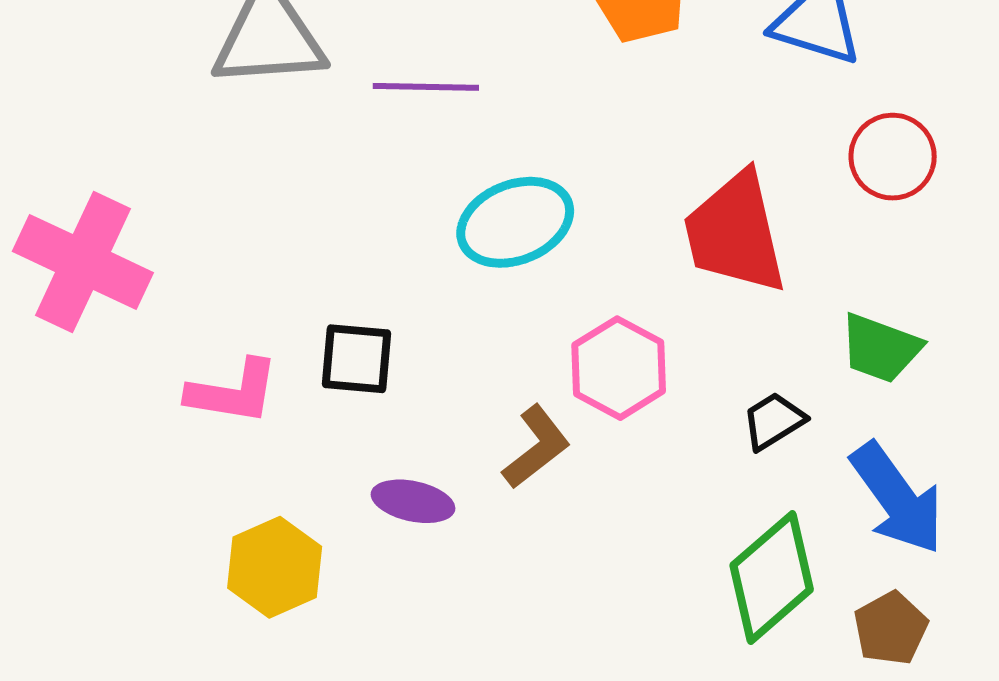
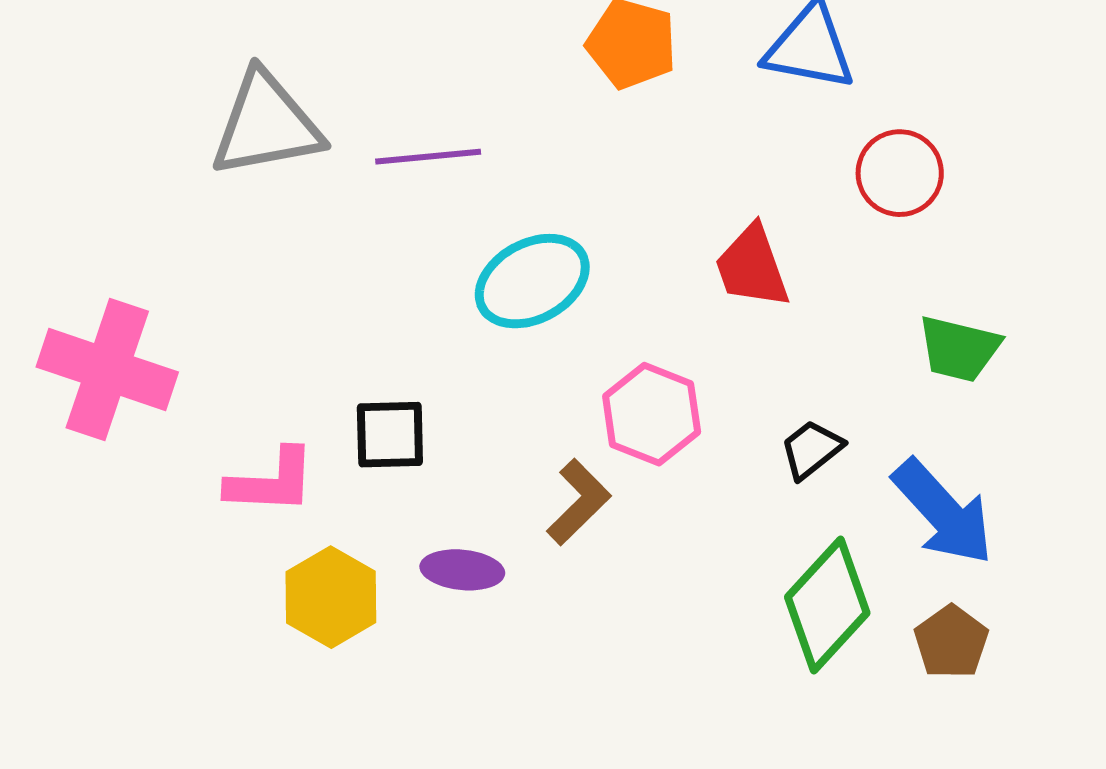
red trapezoid: (735, 233) -> (752, 267), size x0.7
green trapezoid: (880, 348) -> (959, 349), moved
yellow hexagon: (275, 567) -> (331, 597), moved

